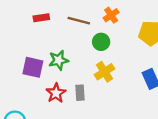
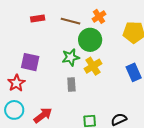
green circle: (101, 42) -> (90, 40), size x1.5
green star: (59, 60) -> (71, 57), moved
red star: (56, 93) -> (16, 83), moved

